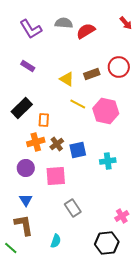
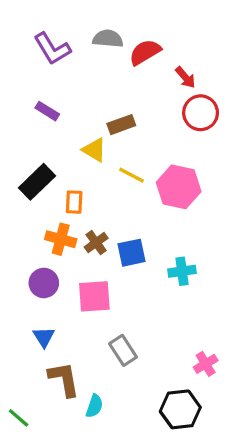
red arrow: (126, 23) -> (185, 77), moved
brown rectangle: (92, 74) -> (121, 125), moved
yellow triangle: (67, 79) -> (94, 150), moved
orange cross: (36, 142) -> (61, 239), turned 30
brown L-shape: (24, 225) -> (64, 379), moved

